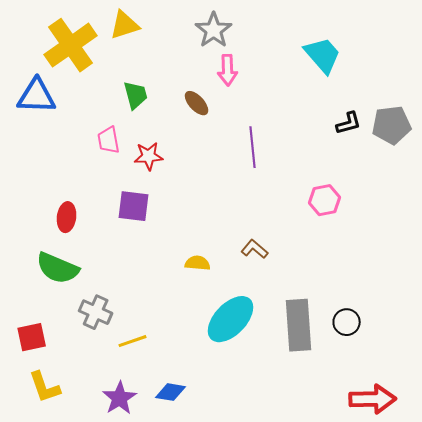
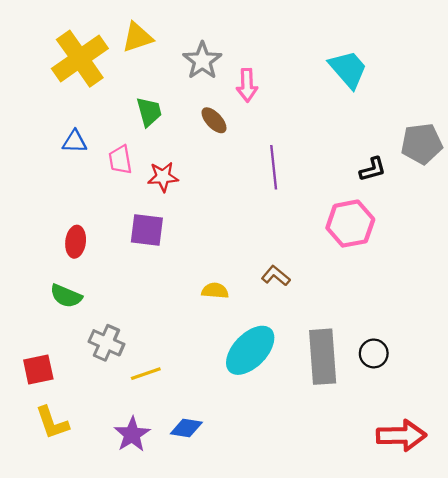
gray star: (214, 30) -> (202, 61), moved
blue triangle: (37, 96) -> (75, 142), moved, size x0.6
black L-shape: (349, 123) -> (373, 169), moved
pink hexagon: (325, 200) -> (350, 224), size x1.4
green semicircle: (58, 268) -> (66, 296), size x0.7

